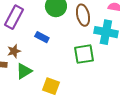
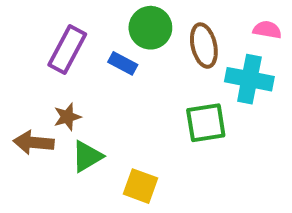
blue rectangle: (42, 37) -> (123, 63), moved

